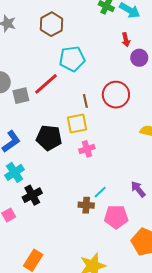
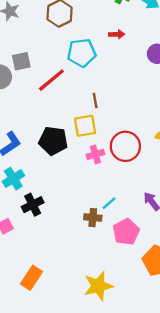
red arrow: (126, 40) -> (117, 34), moved, turned -80
red circle: (116, 95) -> (125, 146), moved
gray square: (21, 96) -> (21, 61), moved
pink pentagon: (116, 217) -> (126, 232), turned -30

